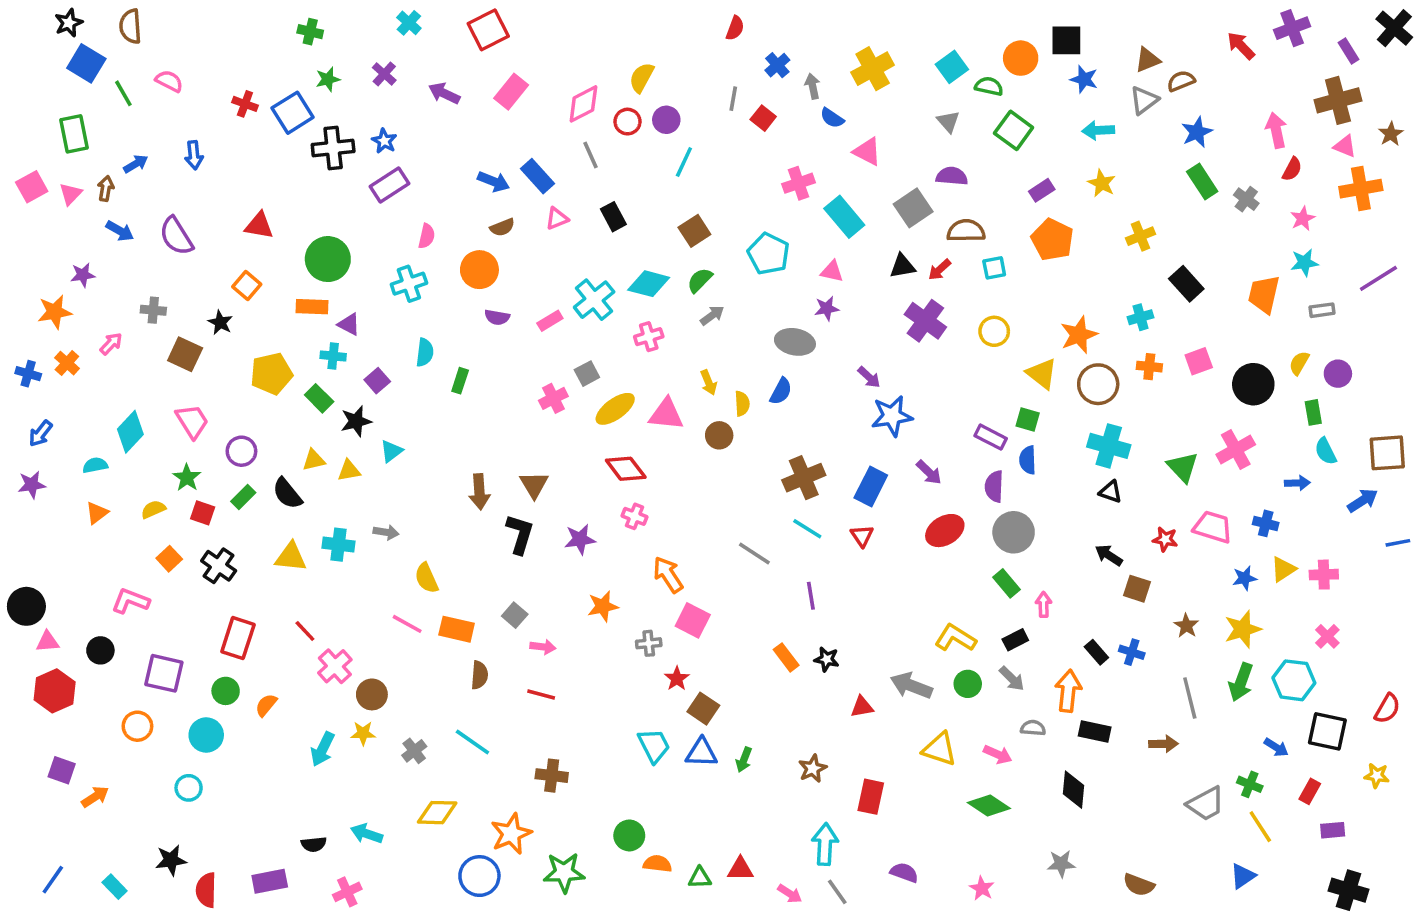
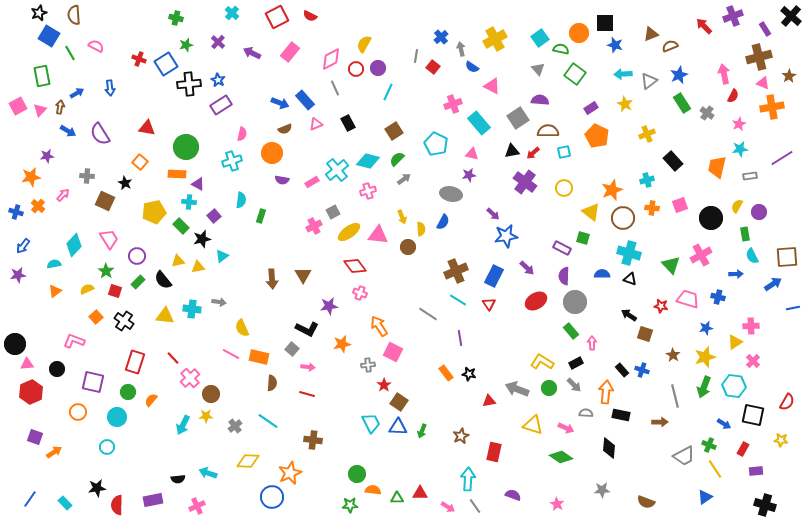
red semicircle: (735, 28) -> (310, 16), moved, turned 96
gray triangle: (1144, 100) -> (649, 81), moved
blue semicircle: (1028, 460) -> (602, 274), moved, turned 91
black L-shape: (520, 534) -> (307, 329), moved, turned 100
yellow triangle: (1283, 569) -> (735, 342), moved
green star: (564, 872) -> (350, 505), moved, size x0.7

